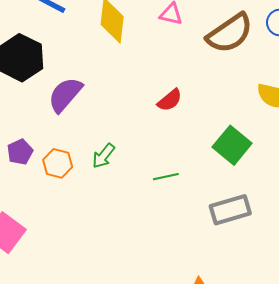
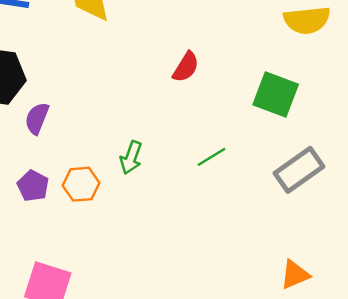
purple semicircle: (65, 95) -> (37, 118), moved, size x0.7

